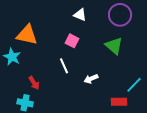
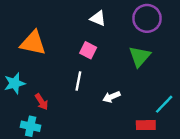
green triangle: (114, 46) -> (140, 56), turned 30
cyan star: (12, 57) -> (15, 83), moved, turned 30
white line: (64, 66) -> (78, 81), turned 35

